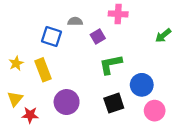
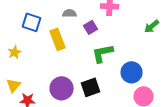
blue square: (52, 37) -> (32, 22), moved
yellow rectangle: (43, 70) -> (58, 39), moved
black square: (114, 103) -> (91, 87), moved

